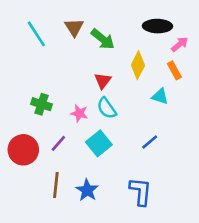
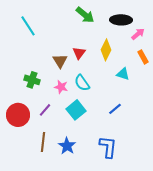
brown triangle: (74, 27) -> (60, 61), moved
green arrow: (103, 39) -> (85, 15), moved
orange rectangle: (174, 70) -> (143, 57), moved
red triangle: (103, 81) -> (79, 53), moved

